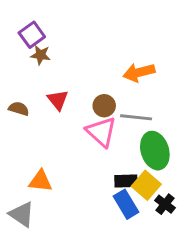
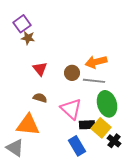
orange arrow: (139, 72) -> (96, 62), moved
brown semicircle: (19, 109) -> (40, 98), moved
pink triangle: (101, 132) -> (71, 109), moved
orange triangle: (40, 181) -> (28, 125), size x1.4
blue rectangle: (126, 204) -> (77, 146), moved

